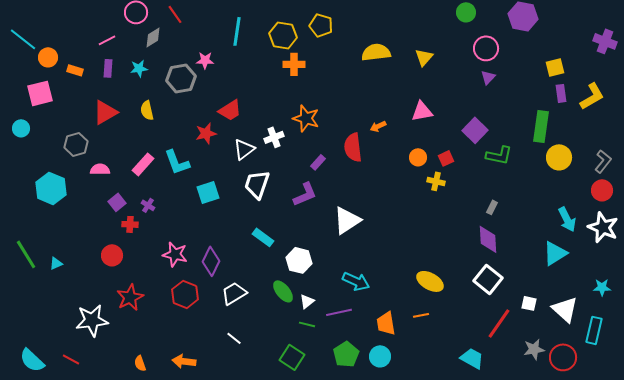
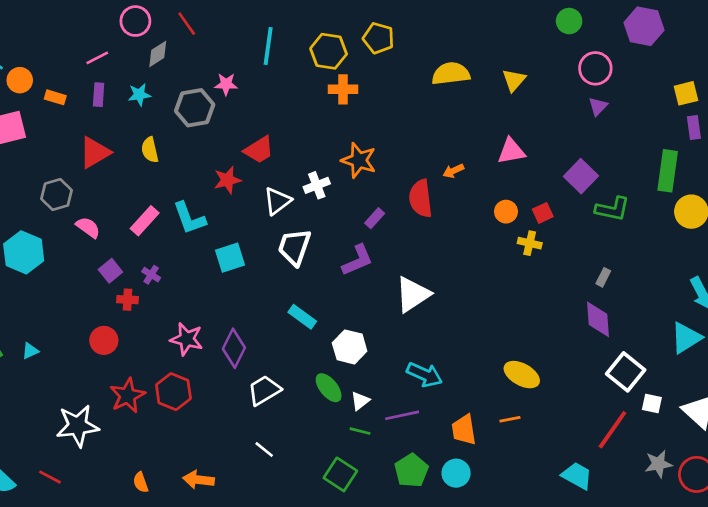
pink semicircle: (100, 169) -> (88, 227), turned 36
white square: (488, 279) -> (626, 372), moved
red hexagon: (185, 294) -> (173, 392), moved

